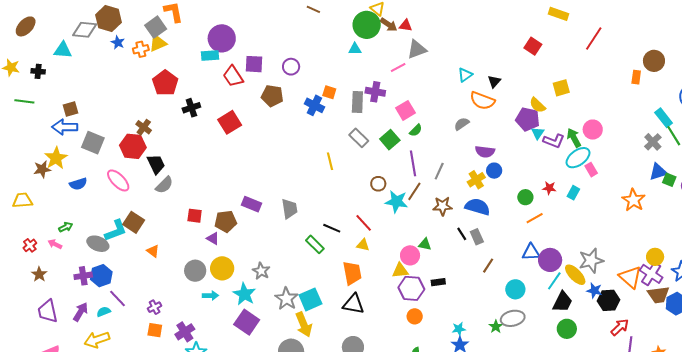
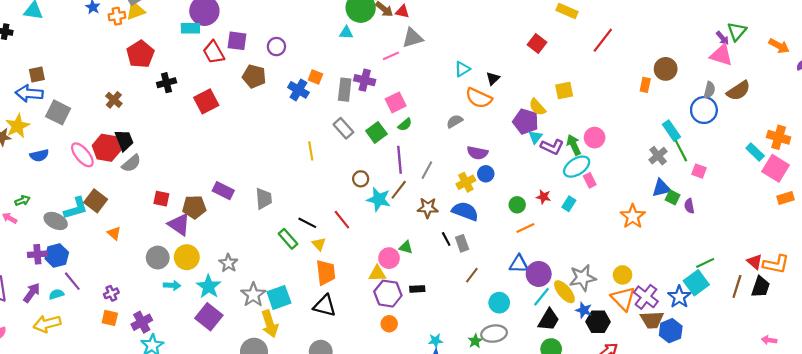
red hexagon: (133, 146) -> (107, 148), moved
purple triangle: (213, 238) -> (179, 224), size x1.6
yellow triangle: (363, 245) -> (319, 244), moved, turned 32
yellow circle: (655, 257) -> (623, 275), moved

